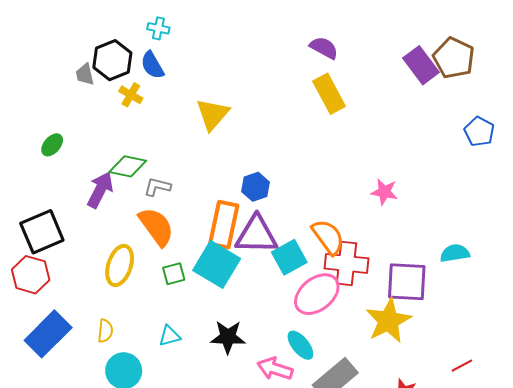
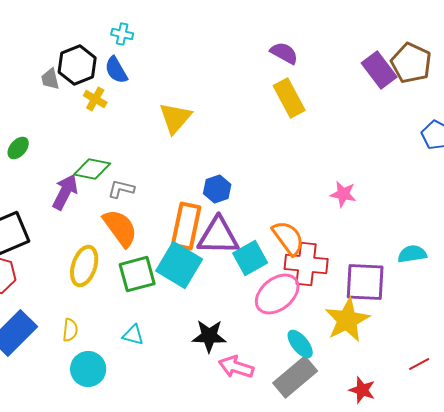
green square: (174, 274) -> (137, 274), size x1.6
cyan triangle: (170, 336) -> (133, 335), turned 30
black star: (228, 337) -> (209, 336), moved
cyan ellipse: (300, 345) -> (300, 344), moved

